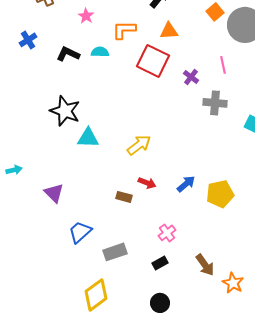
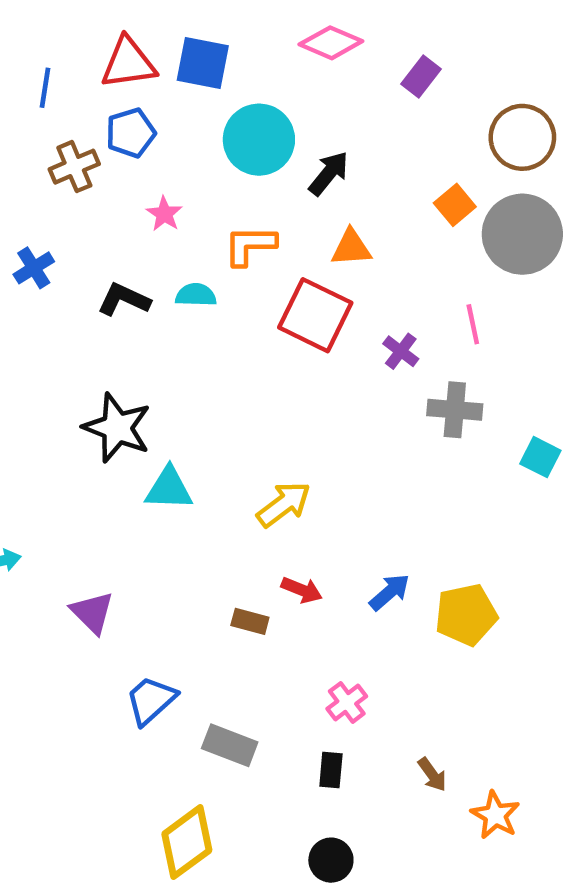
gray rectangle: (115, 252) -> (230, 745), turned 40
black rectangle: (160, 263) -> (331, 770), turned -56
brown arrow: (205, 265) -> (432, 775), size x0.7

